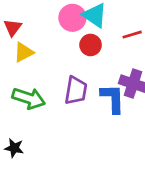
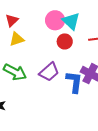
purple trapezoid: (76, 90) -> (49, 72), turned 30

